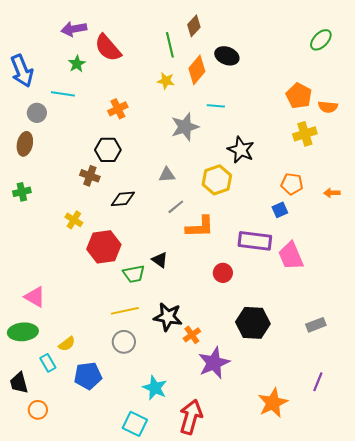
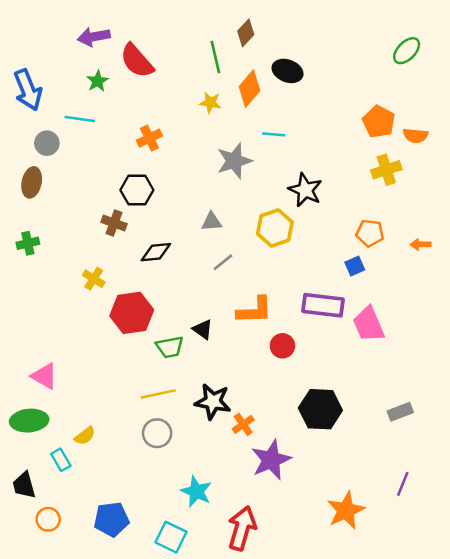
orange L-shape: (200, 227) -> (255, 310), moved
blue pentagon: (88, 376) -> (111, 519), moved

